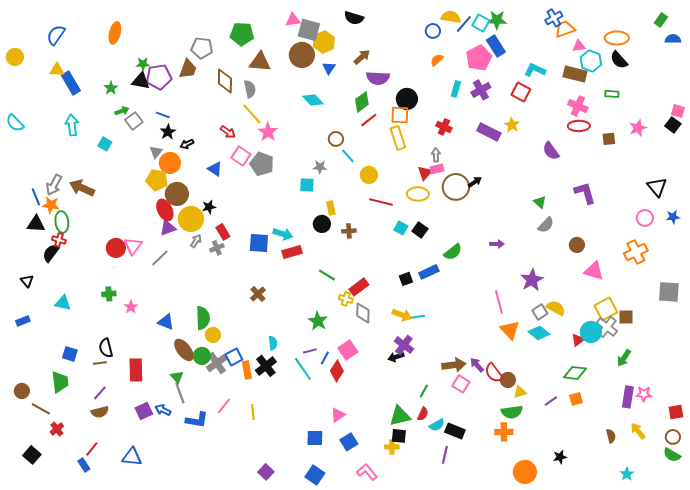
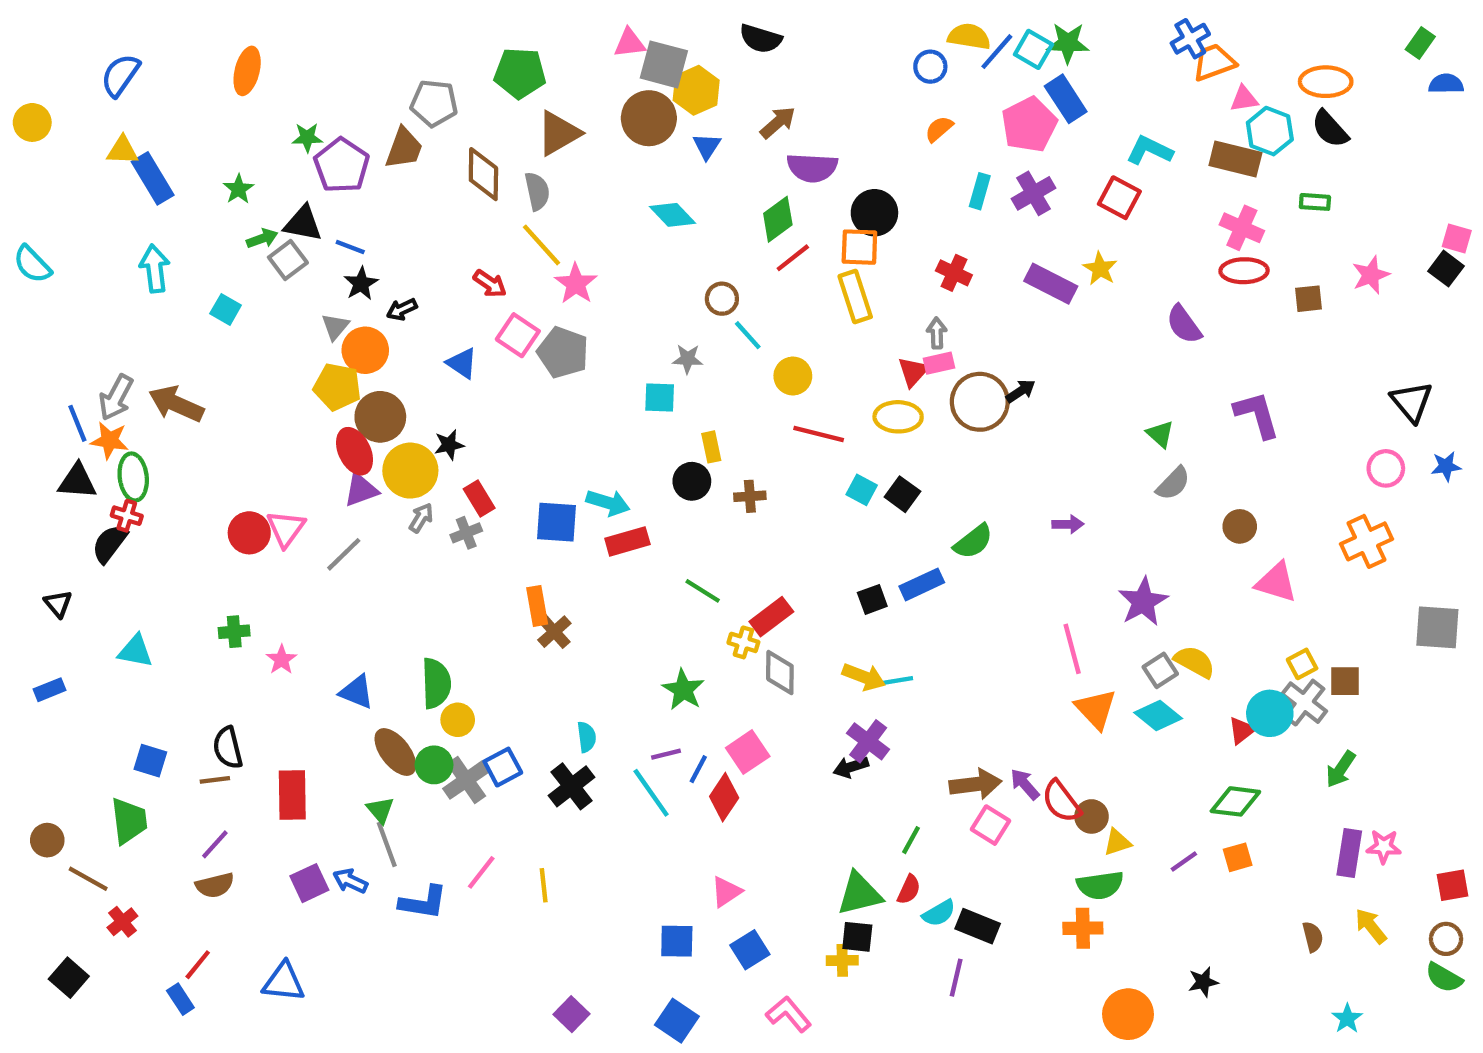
brown triangle: (260, 62) -> (559, 133), turned -35
purple pentagon: (159, 77) -> (342, 165), turned -30
black triangle: (141, 81) -> (303, 223), moved
yellow square: (606, 309) -> (1302, 664), size x0.6
orange rectangle: (247, 370) -> (537, 606), moved

